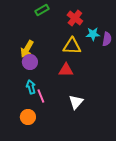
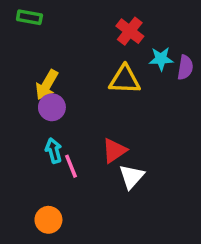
green rectangle: (42, 10) -> (29, 17), moved, turned 40
red triangle: (66, 70) -> (114, 151), moved, turned -35
orange circle: (28, 117) -> (48, 220), moved

